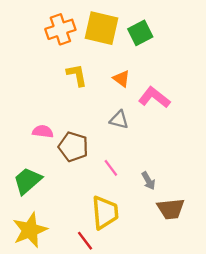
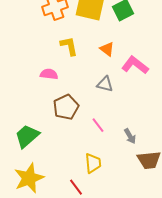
pink semicircle: (43, 131) -> (49, 74), moved
brown pentagon: (73, 147) -> (66, 107), turned 30
yellow trapezoid: (105, 212) -> (93, 163), size x0.7

